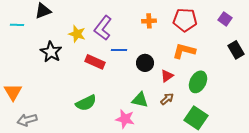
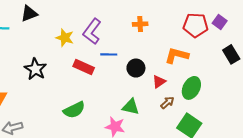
red pentagon: (185, 20) -> (196, 25), moved
black star: (51, 52) -> (35, 69), moved
brown arrow: (167, 99) -> (167, 103), moved

